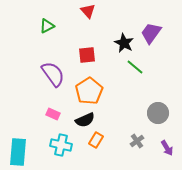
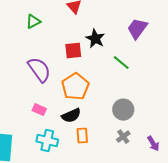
black star: (124, 43) -> (95, 39), moved
gray circle: (158, 113) -> (123, 110), moved
orange rectangle: (96, 140) -> (82, 136), turned -35

